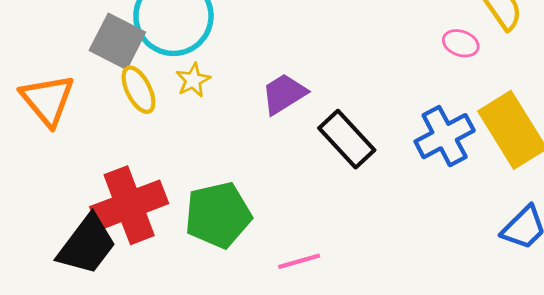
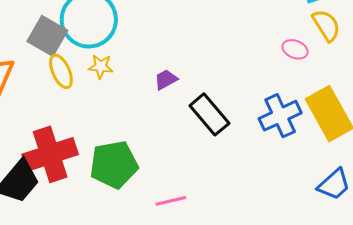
yellow star: (193, 80) -> (101, 66), turned 30
purple trapezoid: (284, 94) -> (166, 80), size x0.7

